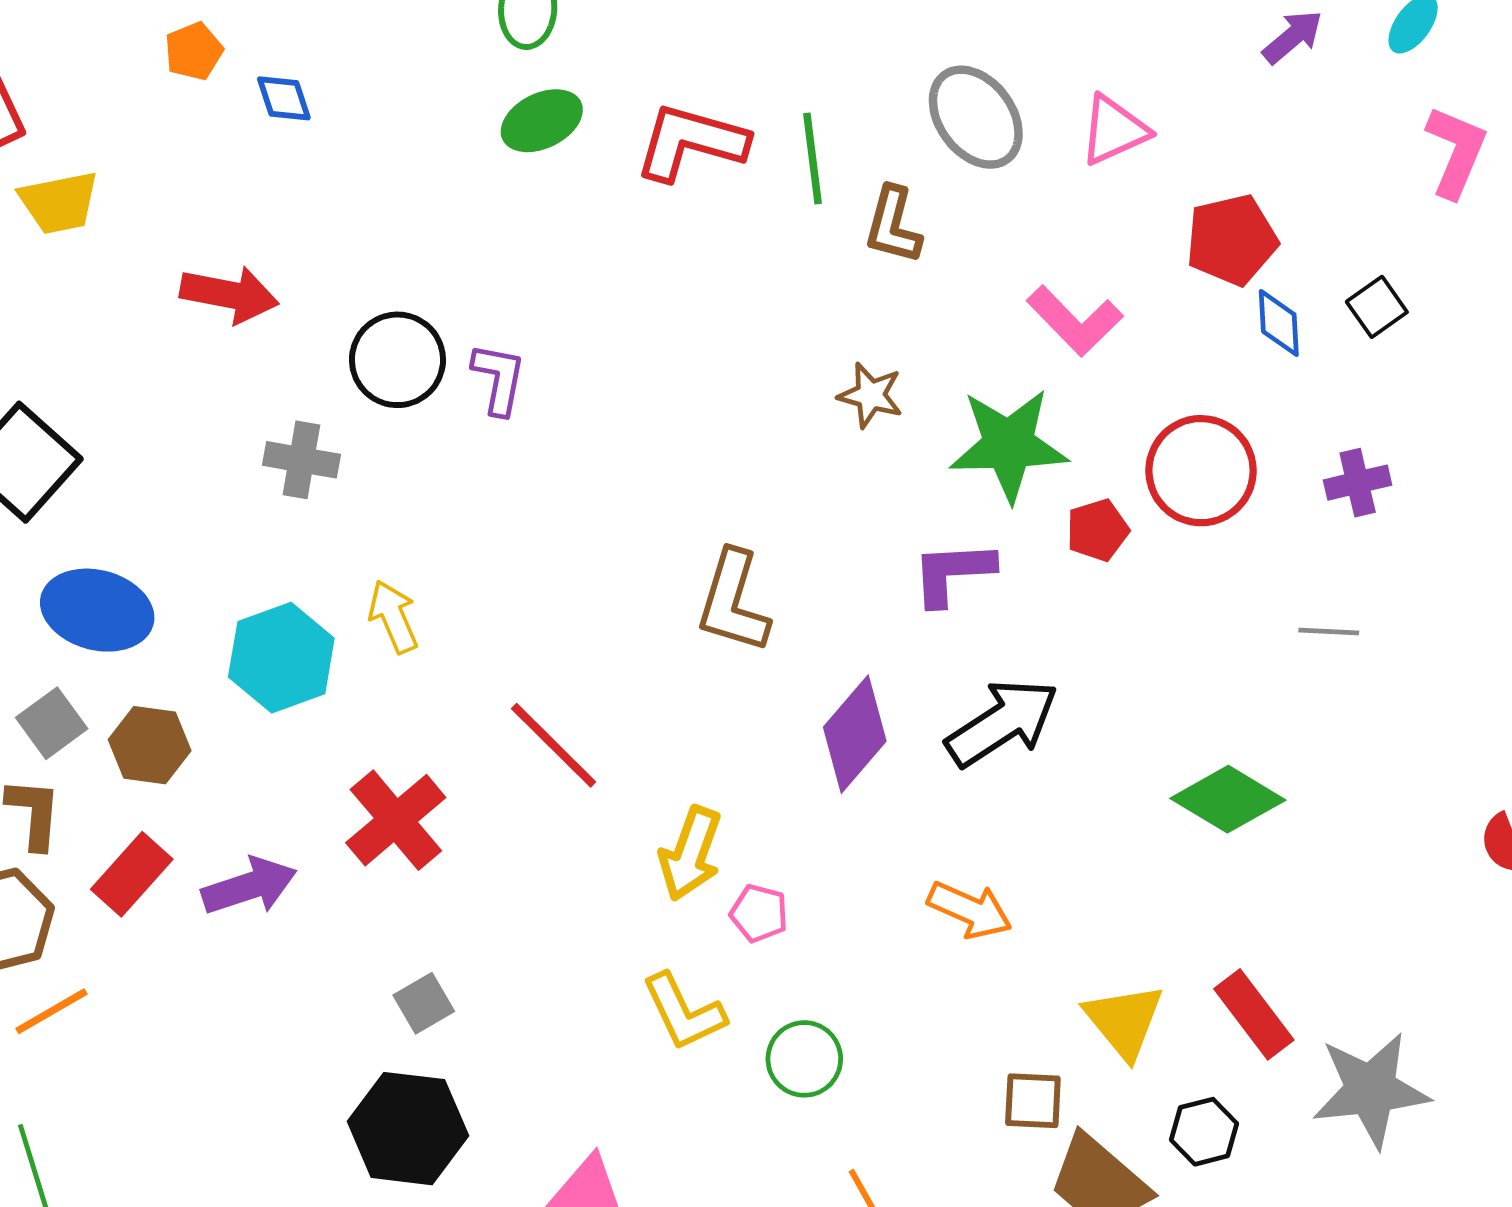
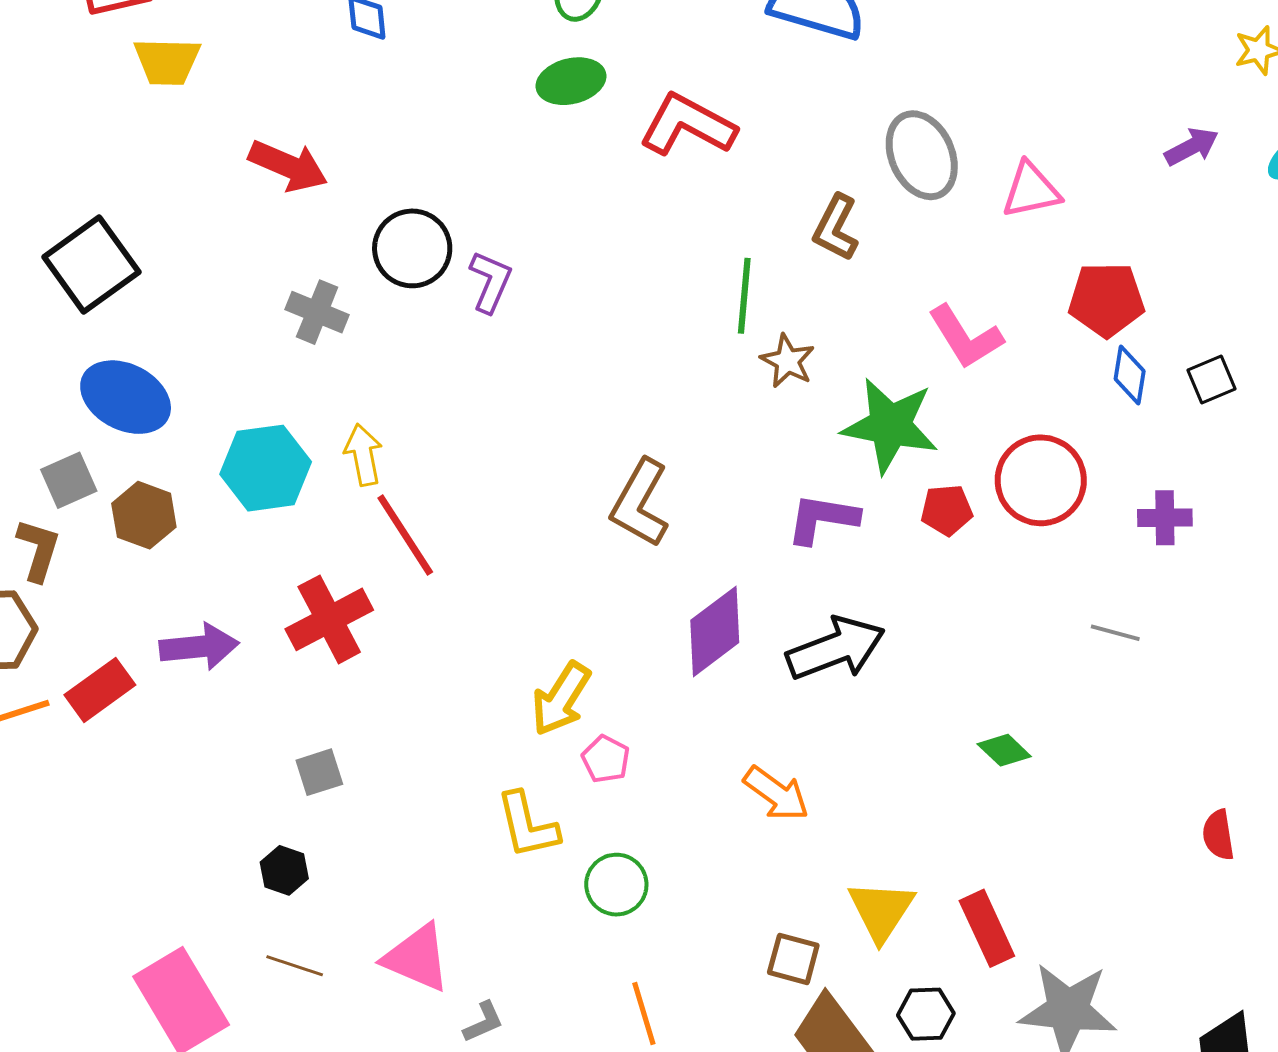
green line: (813, 159) -> (744, 296), moved
red line: (554, 745) -> (405, 535), moved
green diamond: (1228, 799) -> (1004, 750), size x0.6
red rectangle: (132, 874) -> (100, 690), moved
black hexagon: (408, 1129) -> (284, 870), size x0.5

